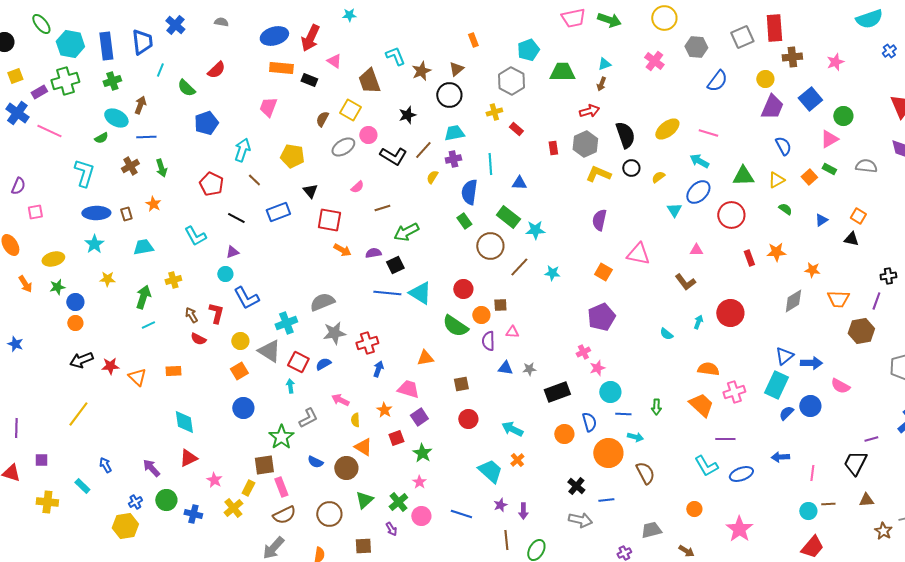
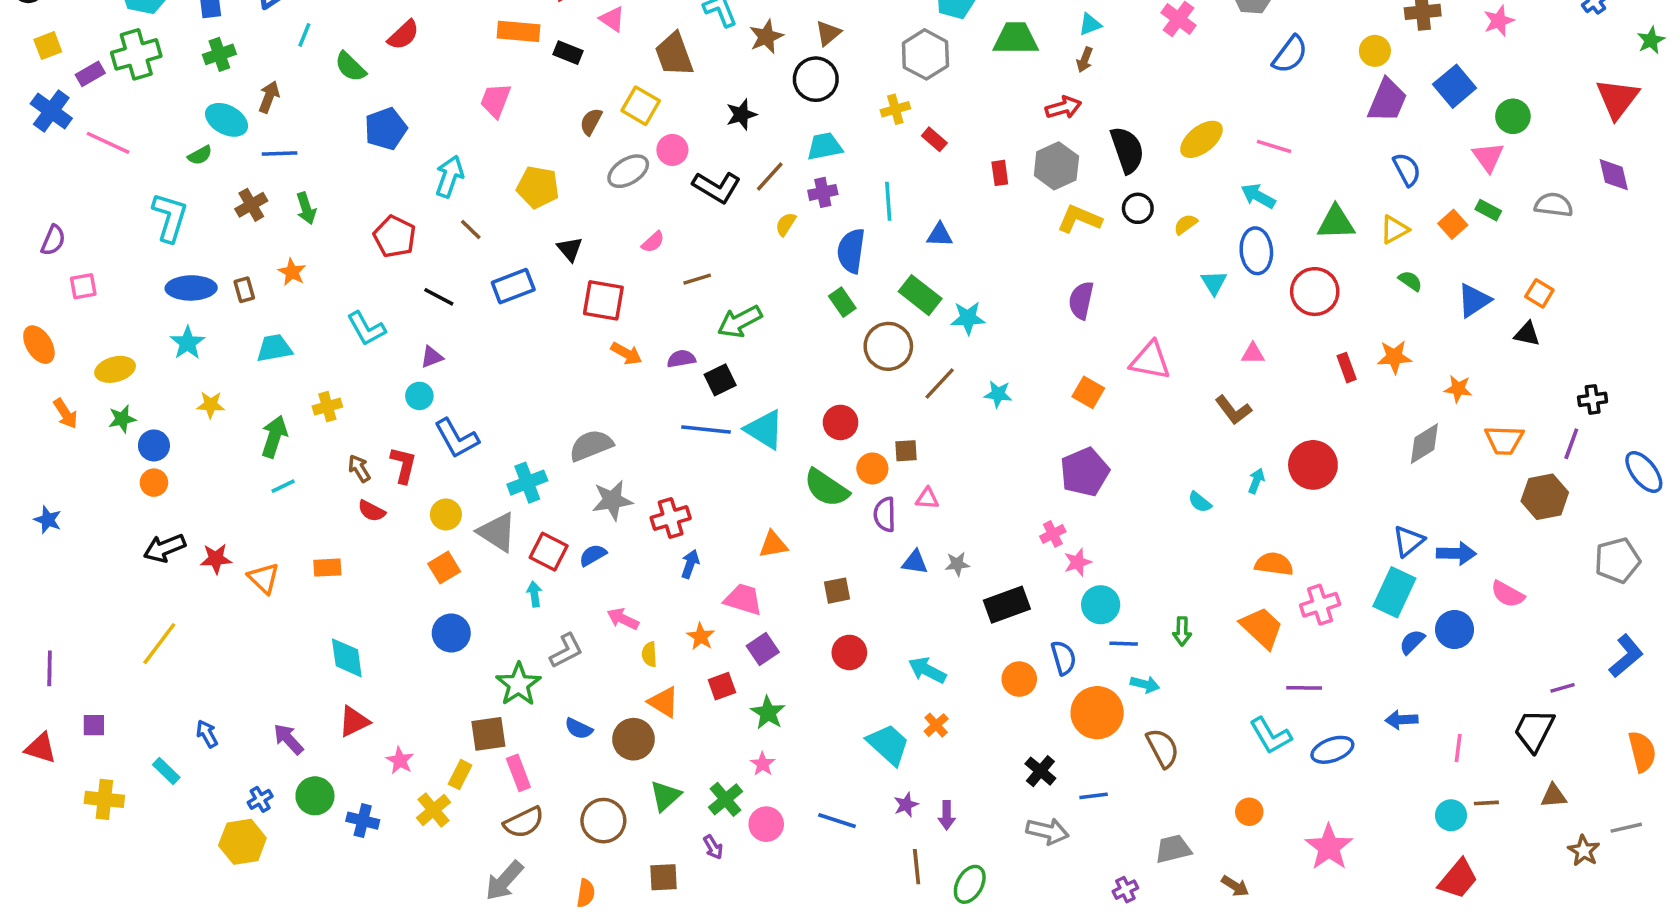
pink triangle: (829, 139) -> (1488, 157), turned -36
blue ellipse: (698, 192) -> (1256, 251), turned -50
blue triangle: (821, 220) -> (1474, 300), size x1.5

